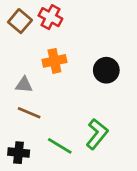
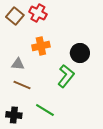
green L-shape: (97, 134) -> (66, 76), moved

